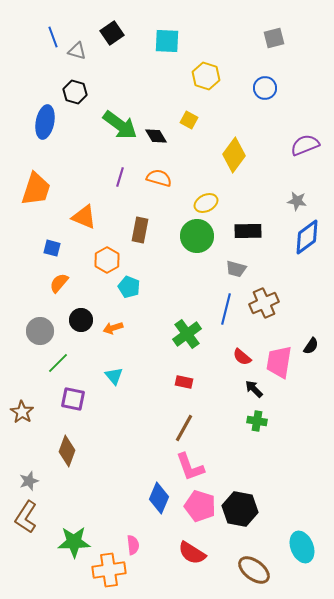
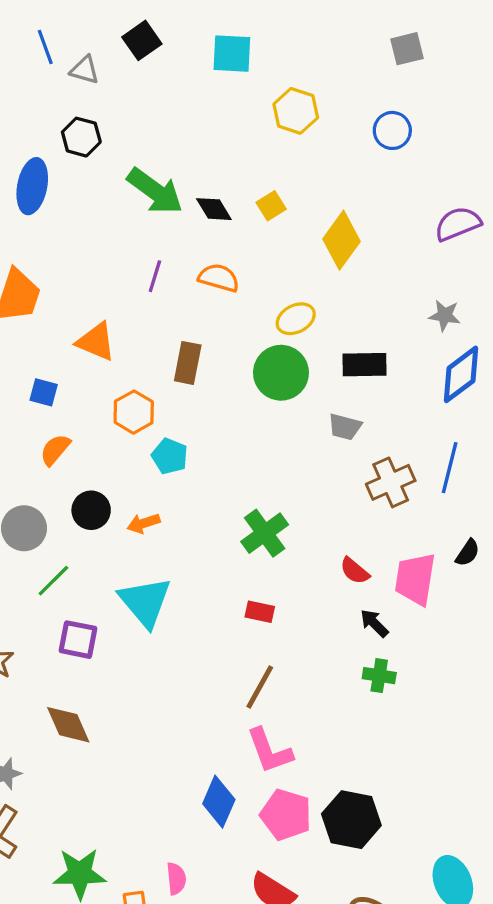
yellow square: (189, 120) -> (271, 206), moved, turned 30
blue line: (226, 309) -> (450, 468), moved
cyan triangle: (114, 376) -> (145, 602), size x1.8
brown diamond: (67, 451) -> (68, 725), turned -44

